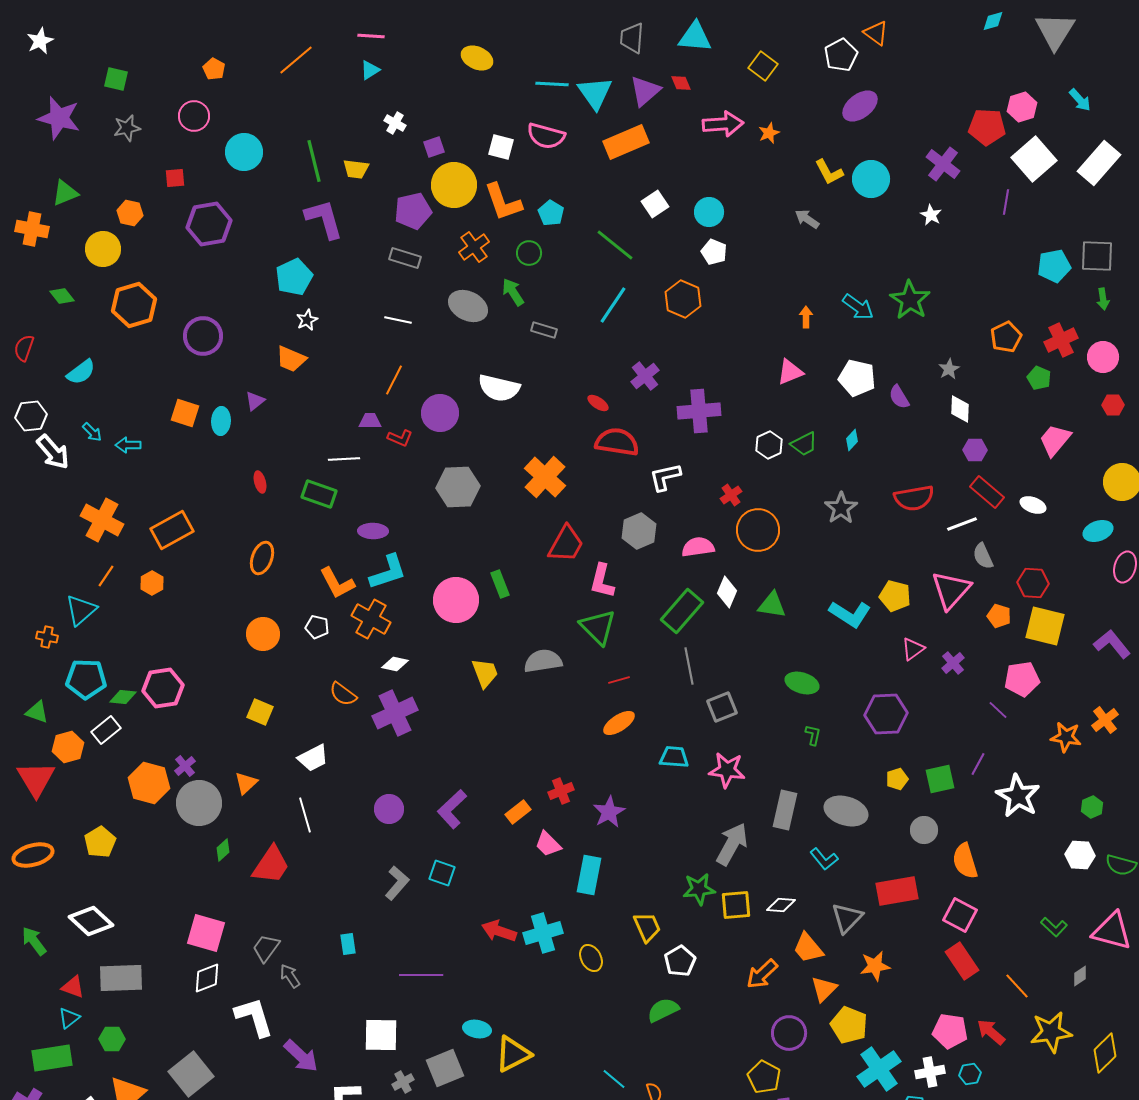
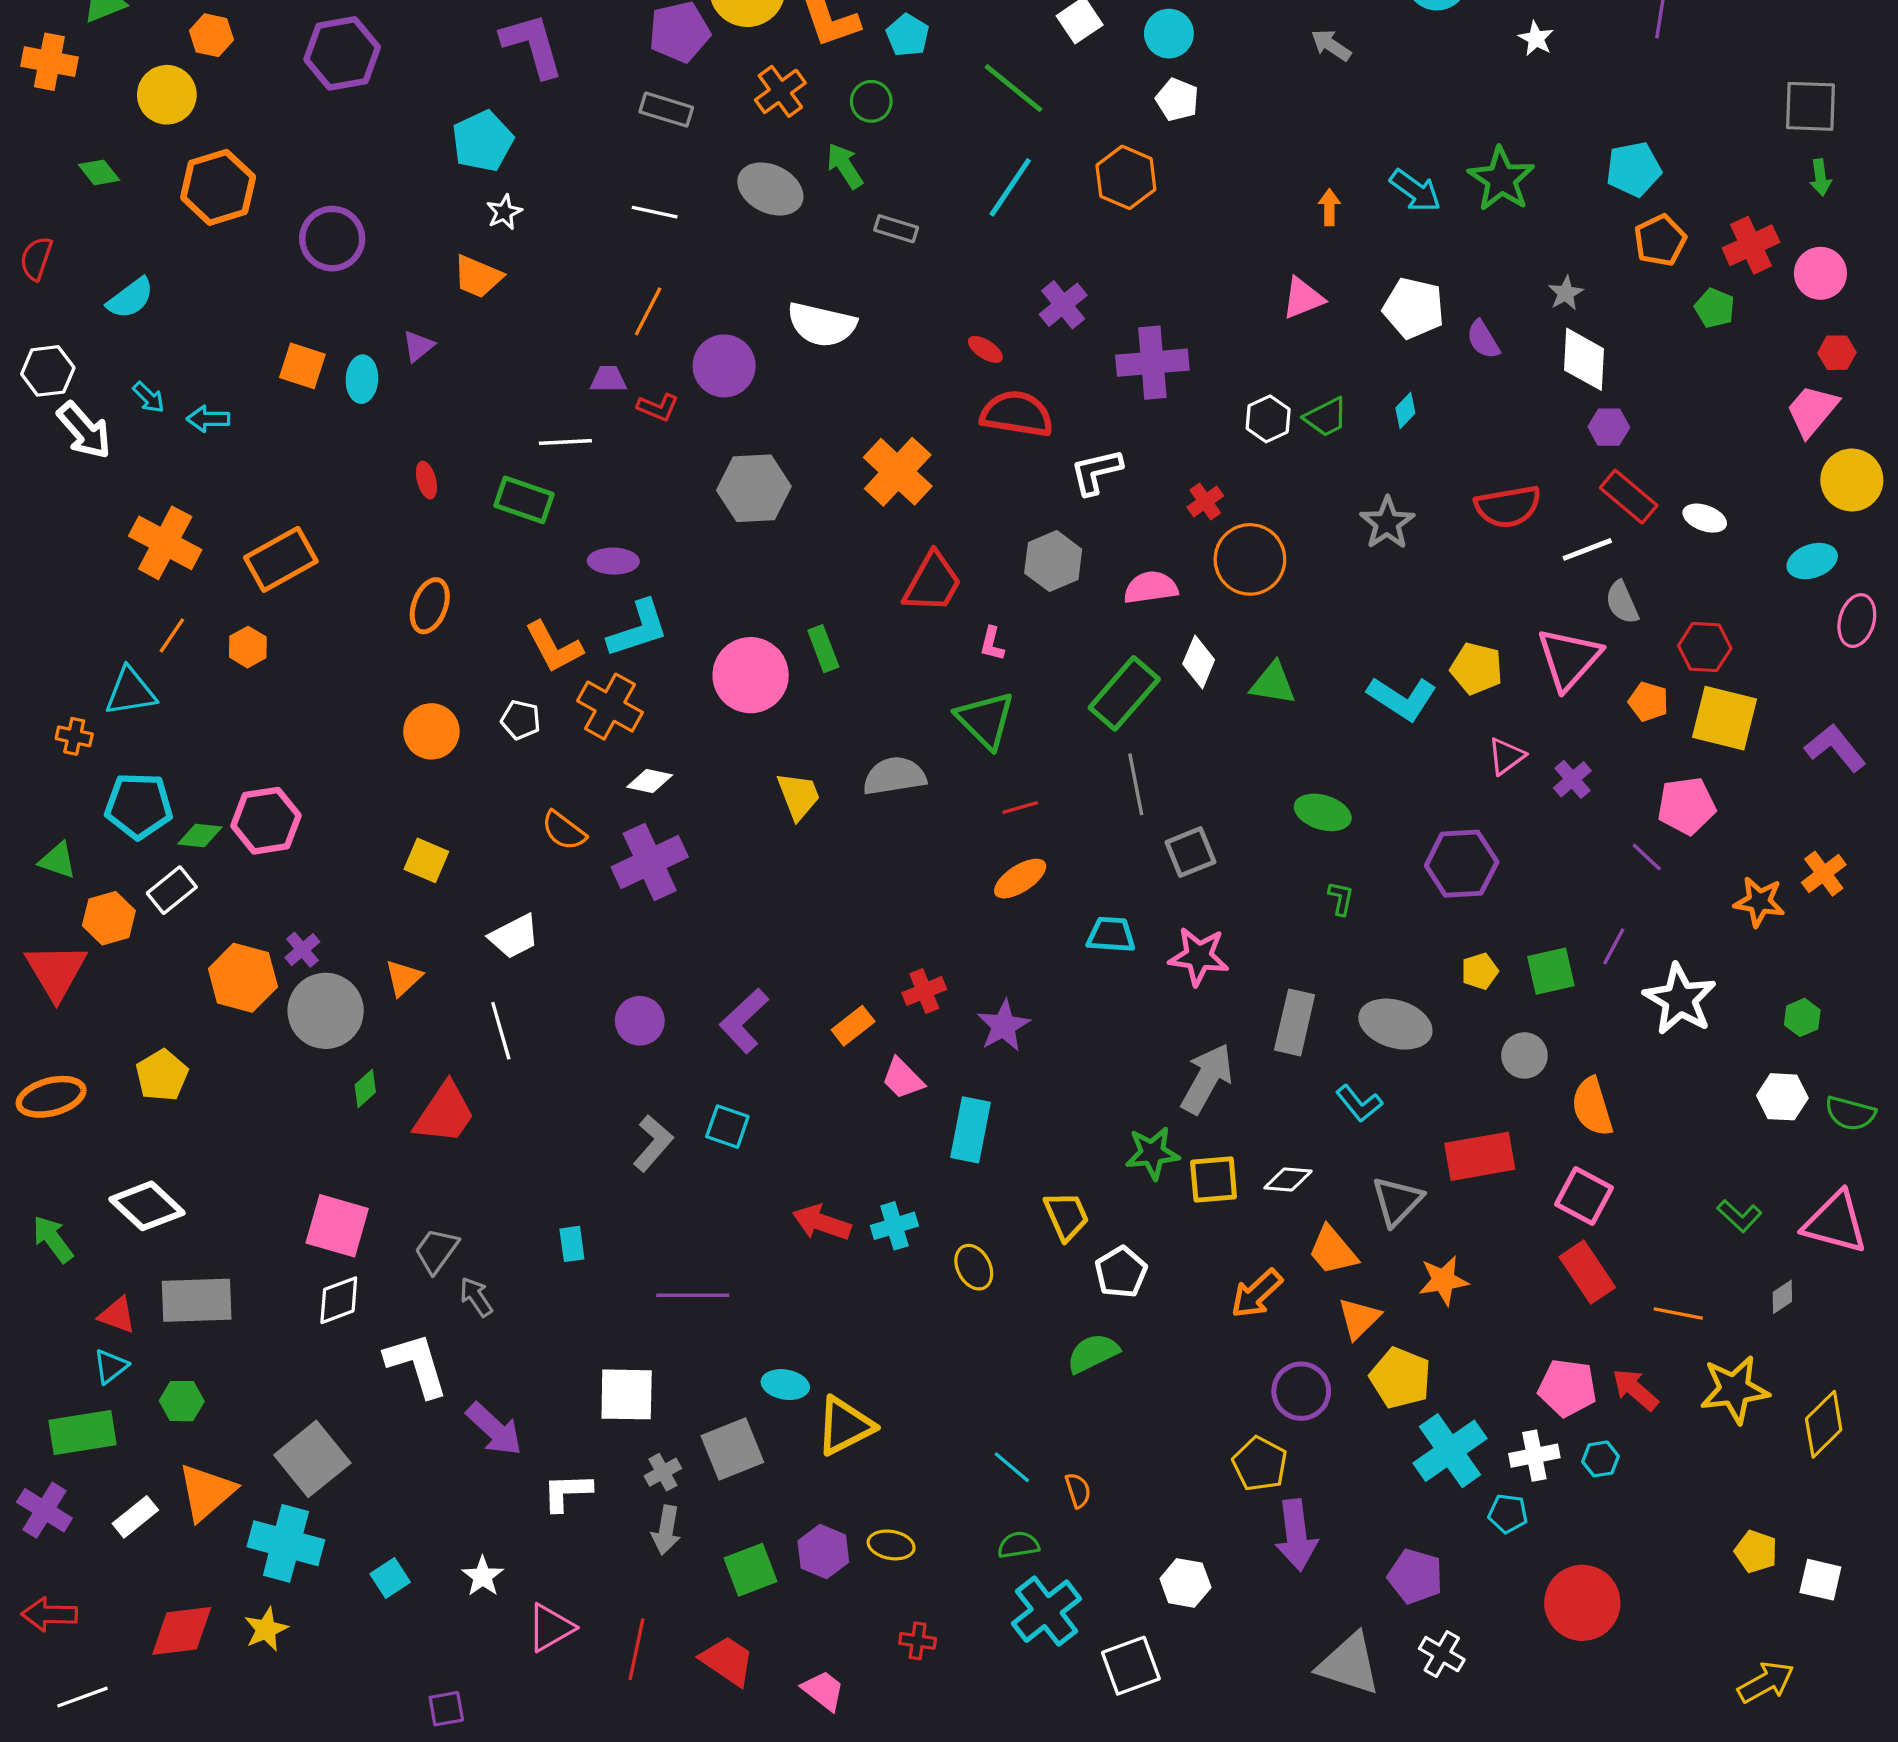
cyan pentagon: (1054, 266) -> (1634, 169), moved
white diamond: (960, 409) -> (1584, 359), size x1.4
pink trapezoid: (1055, 440) -> (1812, 411), moved
pink L-shape: (602, 581) -> (992, 644), size x0.6
cyan triangle: (81, 610) -> (130, 692), turned 32
cyan cross: (543, 933) -> (894, 1226), size x0.7
orange line: (1017, 986) -> (1678, 1313), turned -36

